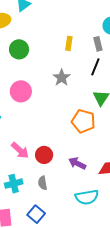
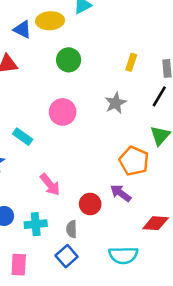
red circle: (44, 155) -> (90, 204), moved
purple arrow: (77, 163) -> (121, 193), moved
blue square: (36, 214) -> (67, 256), moved

